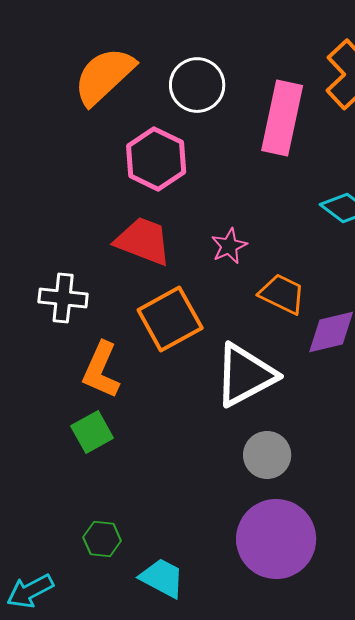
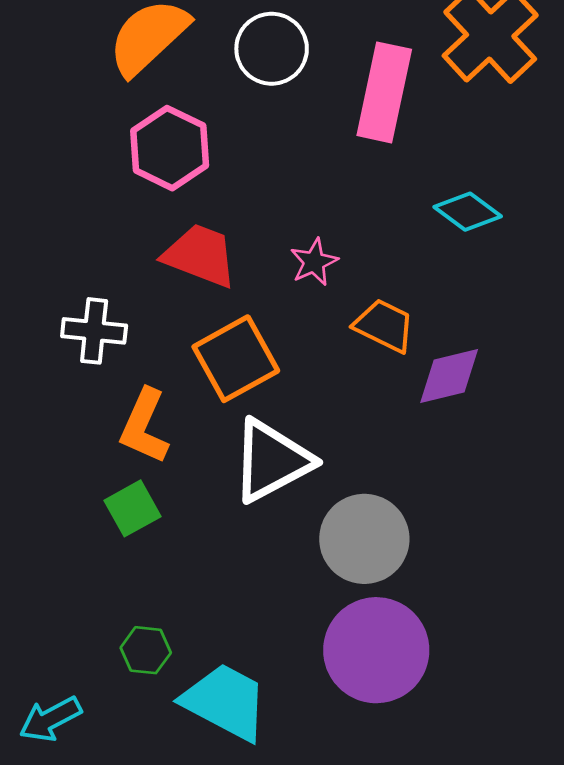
pink hexagon: (156, 159) -> (170, 148), moved
white triangle: (245, 375) -> (272, 461), moved
gray circle: (267, 455) -> (364, 539), size x1.4
cyan trapezoid: (162, 578) -> (225, 702), size x1.5

